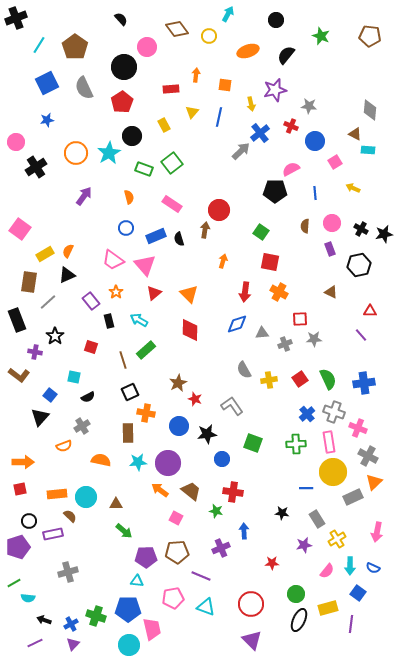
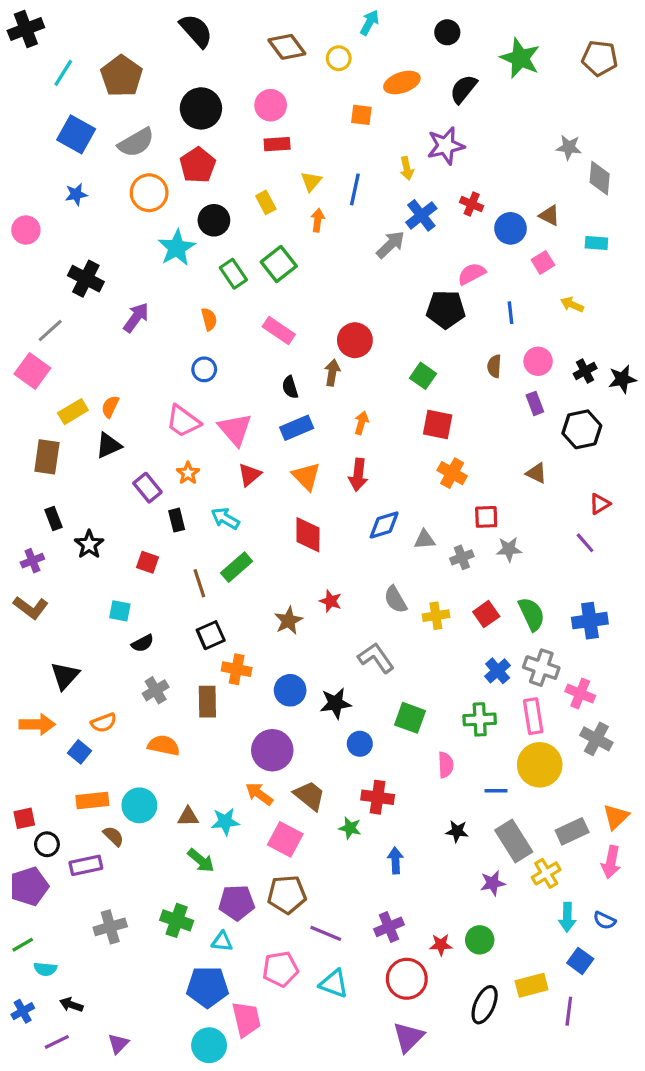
black semicircle: (121, 19) -> (196, 31), size x1.6
green star: (321, 36) -> (520, 58), size x1.4
pink circle: (147, 47) -> (271, 105), moved
orange arrow: (196, 75) -> (318, 220), moved
blue square: (47, 83) -> (76, 134), turned -35
orange square: (225, 85) -> (361, 115), moved
gray semicircle: (84, 88) -> (136, 142), turned -95
gray star: (309, 106) -> (569, 147), moved
brown triangle: (355, 134) -> (549, 215), moved
orange circle: (76, 153) -> (149, 193), moved
black cross: (36, 167) -> (86, 279), moved, turned -30
green rectangle: (144, 169) -> (233, 274), turned 36
black cross: (361, 229) -> (585, 371), turned 32
blue rectangle: (156, 236) -> (297, 428), moved
red arrow: (245, 292) -> (358, 475), moved
gray line: (48, 302) -> (50, 330), moved
red triangle: (370, 311) -> (600, 504), turned -32
black rectangle: (17, 320) -> (53, 518), moved, size x0.6
purple cross: (35, 352) -> (32, 561), moved, turned -32
blue square: (50, 395) -> (79, 752), moved
red star: (195, 399) -> (331, 601), moved
gray cross: (82, 426) -> (156, 690), moved
orange arrow: (23, 462) -> (37, 724), moved
cyan star: (138, 462) -> (225, 822), moved
orange triangle: (374, 482) -> (616, 817), moved
red square: (20, 489) -> (24, 818), moved
gray rectangle: (353, 497) -> (572, 831), moved
pink square: (176, 518) -> (285, 839), size x1.5
gray rectangle: (317, 519) -> (514, 841), size x1.4
purple cross: (221, 548) -> (389, 927), moved
red star: (272, 563) -> (441, 945), moved
pink semicircle: (327, 571) -> (446, 765), moved, turned -42
green circle: (296, 594) -> (480, 940), moved
green cross: (96, 616) -> (177, 920), moved
blue cross: (71, 624) -> (23, 1011), moved
purple triangle: (252, 640) -> (408, 1037), turned 30

